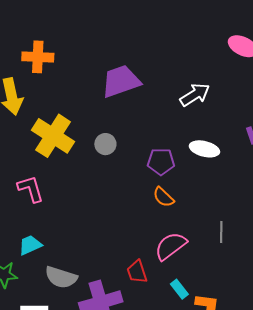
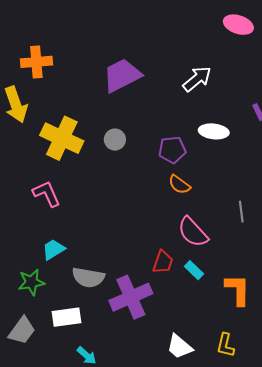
pink semicircle: (171, 246) -> (193, 232), turned -88
red trapezoid: (137, 272) -> (163, 262), turned -135
cyan rectangle: (179, 289) -> (194, 270), moved

